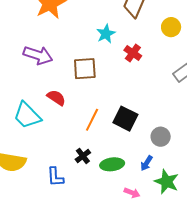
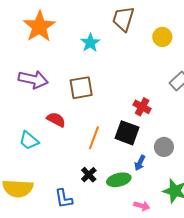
cyan star: (106, 34) -> (90, 43), moved
red cross: (133, 53) -> (142, 107), moved
cyan trapezoid: (27, 115) -> (29, 140), size x0.7
blue arrow: (146, 163) -> (140, 163), moved

